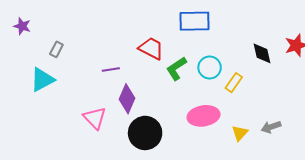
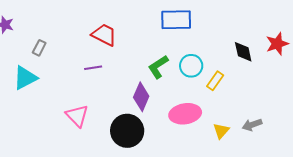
red trapezoid: (151, 48) -> (104, 35), moved
purple diamond: (127, 99) -> (141, 97), moved

